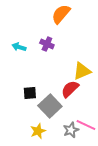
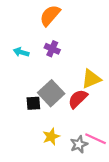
orange semicircle: (61, 14) -> (50, 15), moved
gray square: (50, 106) -> (51, 93), moved
yellow star: (38, 131) -> (51, 137), moved

